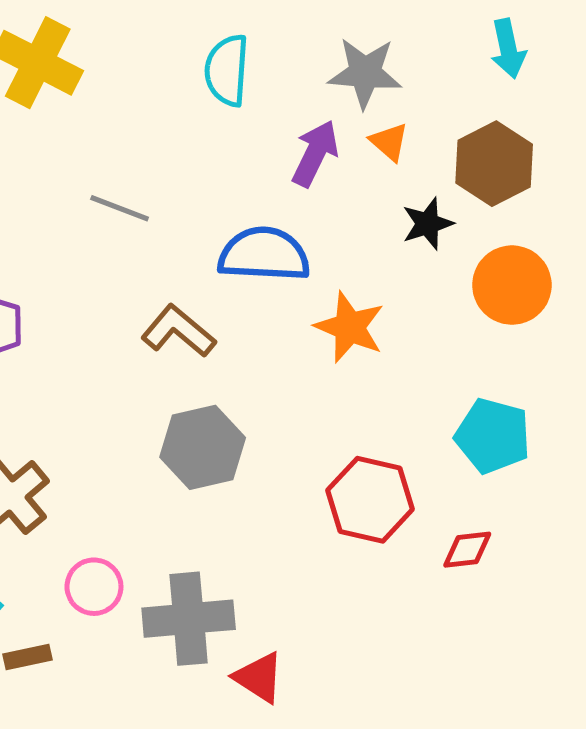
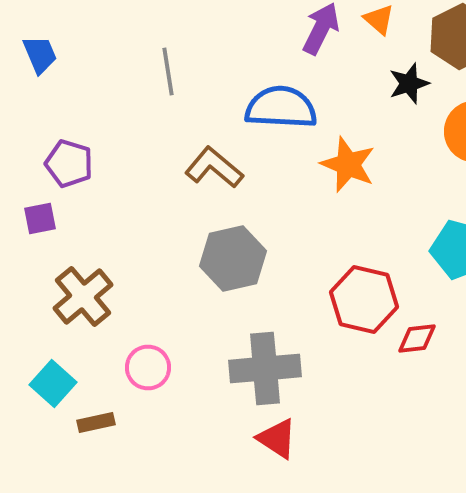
gray line: (120, 208) -> (168, 72), turned 60
red diamond: (467, 550) -> (417, 338), moved
gray cross: (189, 619) -> (265, 368), moved

